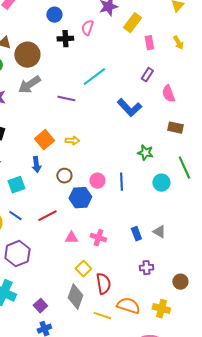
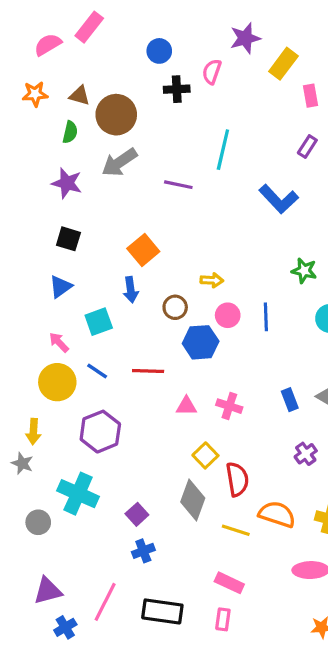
cyan line: (94, 77) -> (223, 150), turned -40
yellow arrow: (72, 141) -> (212, 280), moved
red line: (47, 216) -> (148, 371), turned 30
purple cross: (146, 268) -> (306, 454), turned -32

